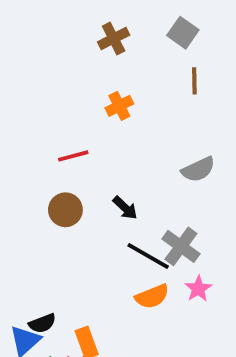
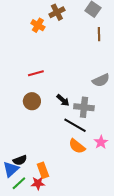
orange cross: (119, 106) -> (38, 25), moved, turned -32
gray cross: (181, 246) -> (84, 107), moved, turned -30
orange semicircle: (152, 296) -> (77, 146), turned 60

